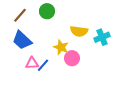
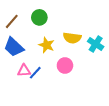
cyan cross: (102, 37) -> (96, 44), turned -35
yellow star: (61, 47) -> (47, 45), moved

